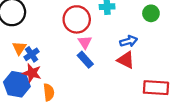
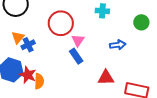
red circle: (77, 19) -> (61, 23), moved
red triangle: (126, 60) -> (106, 78), moved, turned -36
red star: (32, 73) -> (28, 75), moved

